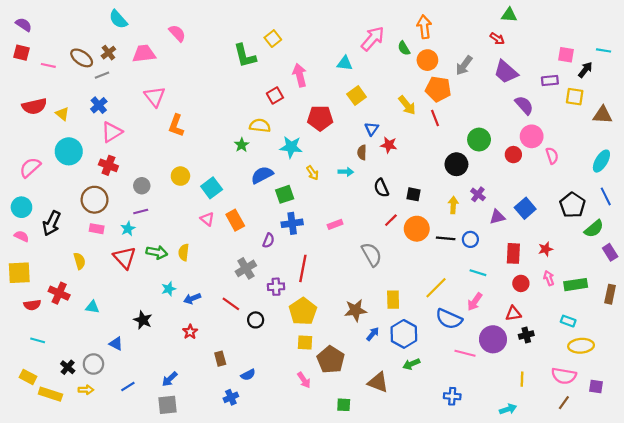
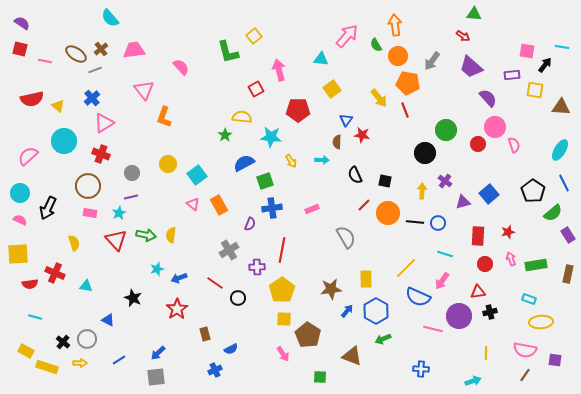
pink semicircle: (177, 33) -> (181, 67), moved
red star: (190, 332) -> (177, 309), size x1.5

